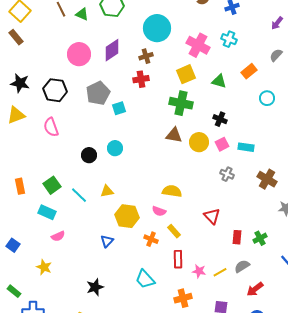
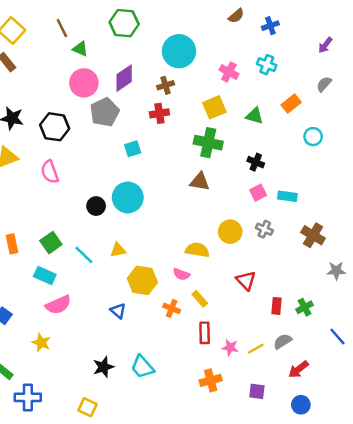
green triangle: (82, 14) -> (80, 49), moved
pink cross: (198, 45) -> (229, 72), size x0.7
gray pentagon: (98, 93) -> (105, 112), moved
yellow circle: (199, 142) -> (230, 232), moved
cyan circle: (115, 148) -> (128, 197), size x1.6
pink semicircle: (58, 236) -> (58, 305), size x1.5
blue triangle: (107, 241) -> (118, 311), turned -32
cyan trapezoid: (145, 279) -> (142, 367), moved

